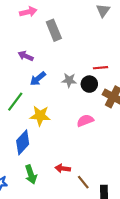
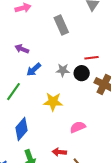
gray rectangle: (54, 30) -> (61, 25), moved
yellow star: (40, 116) -> (53, 102), moved
pink semicircle: (85, 121) -> (78, 127), moved

